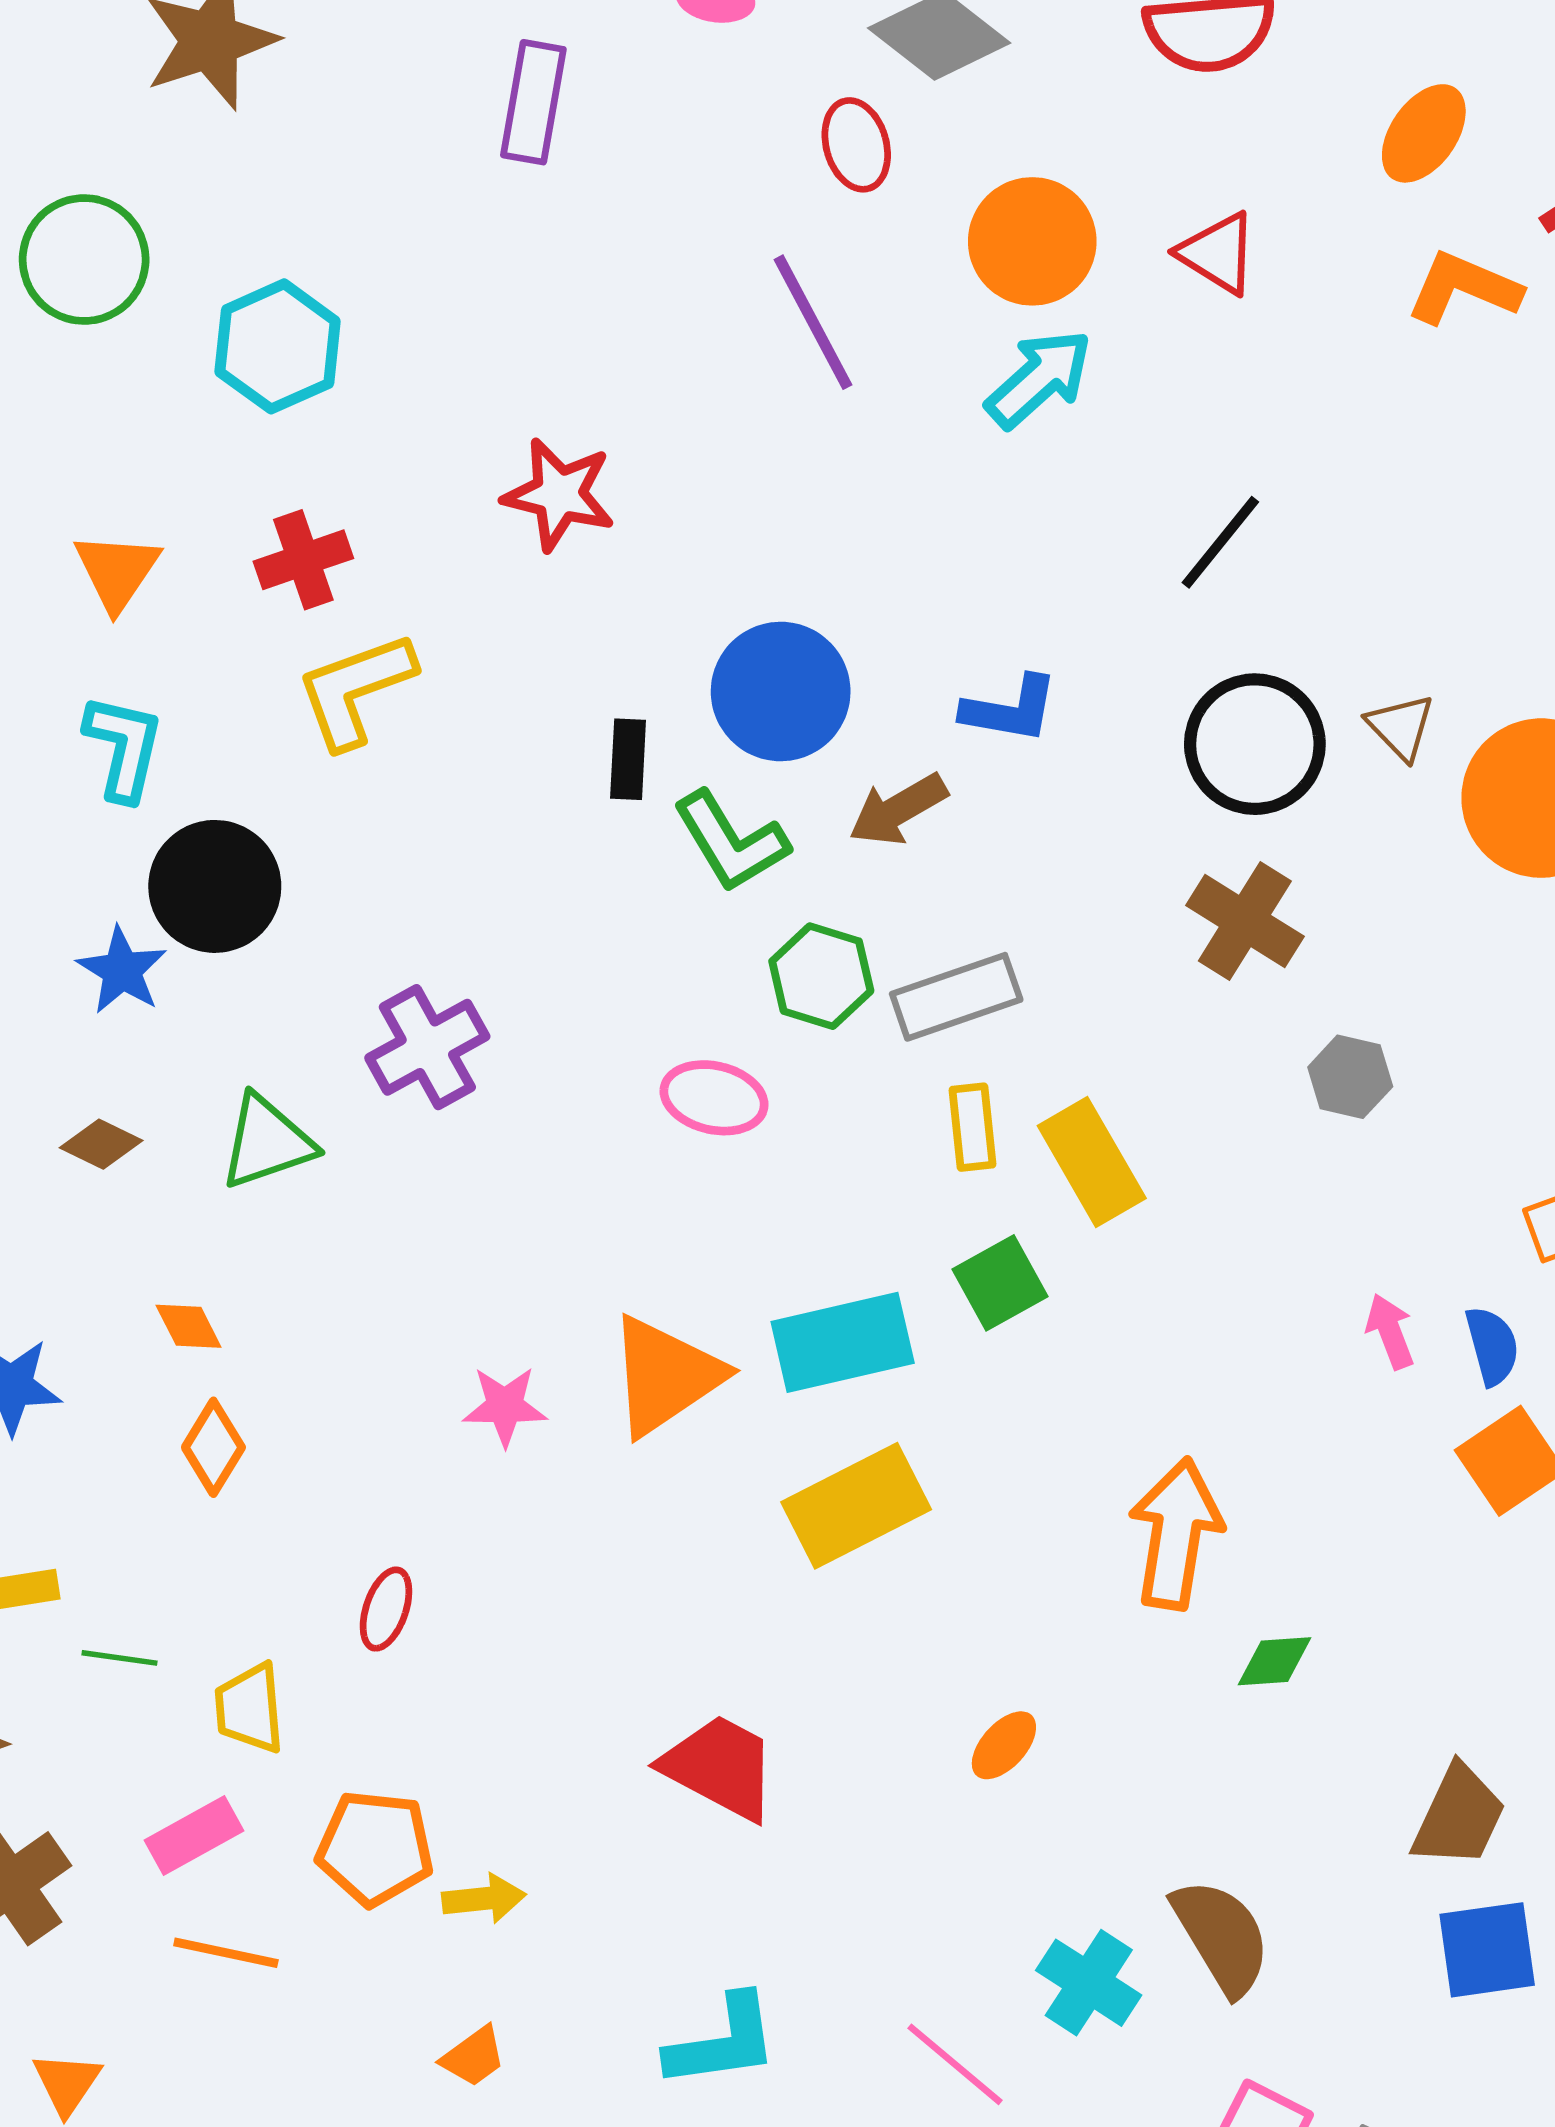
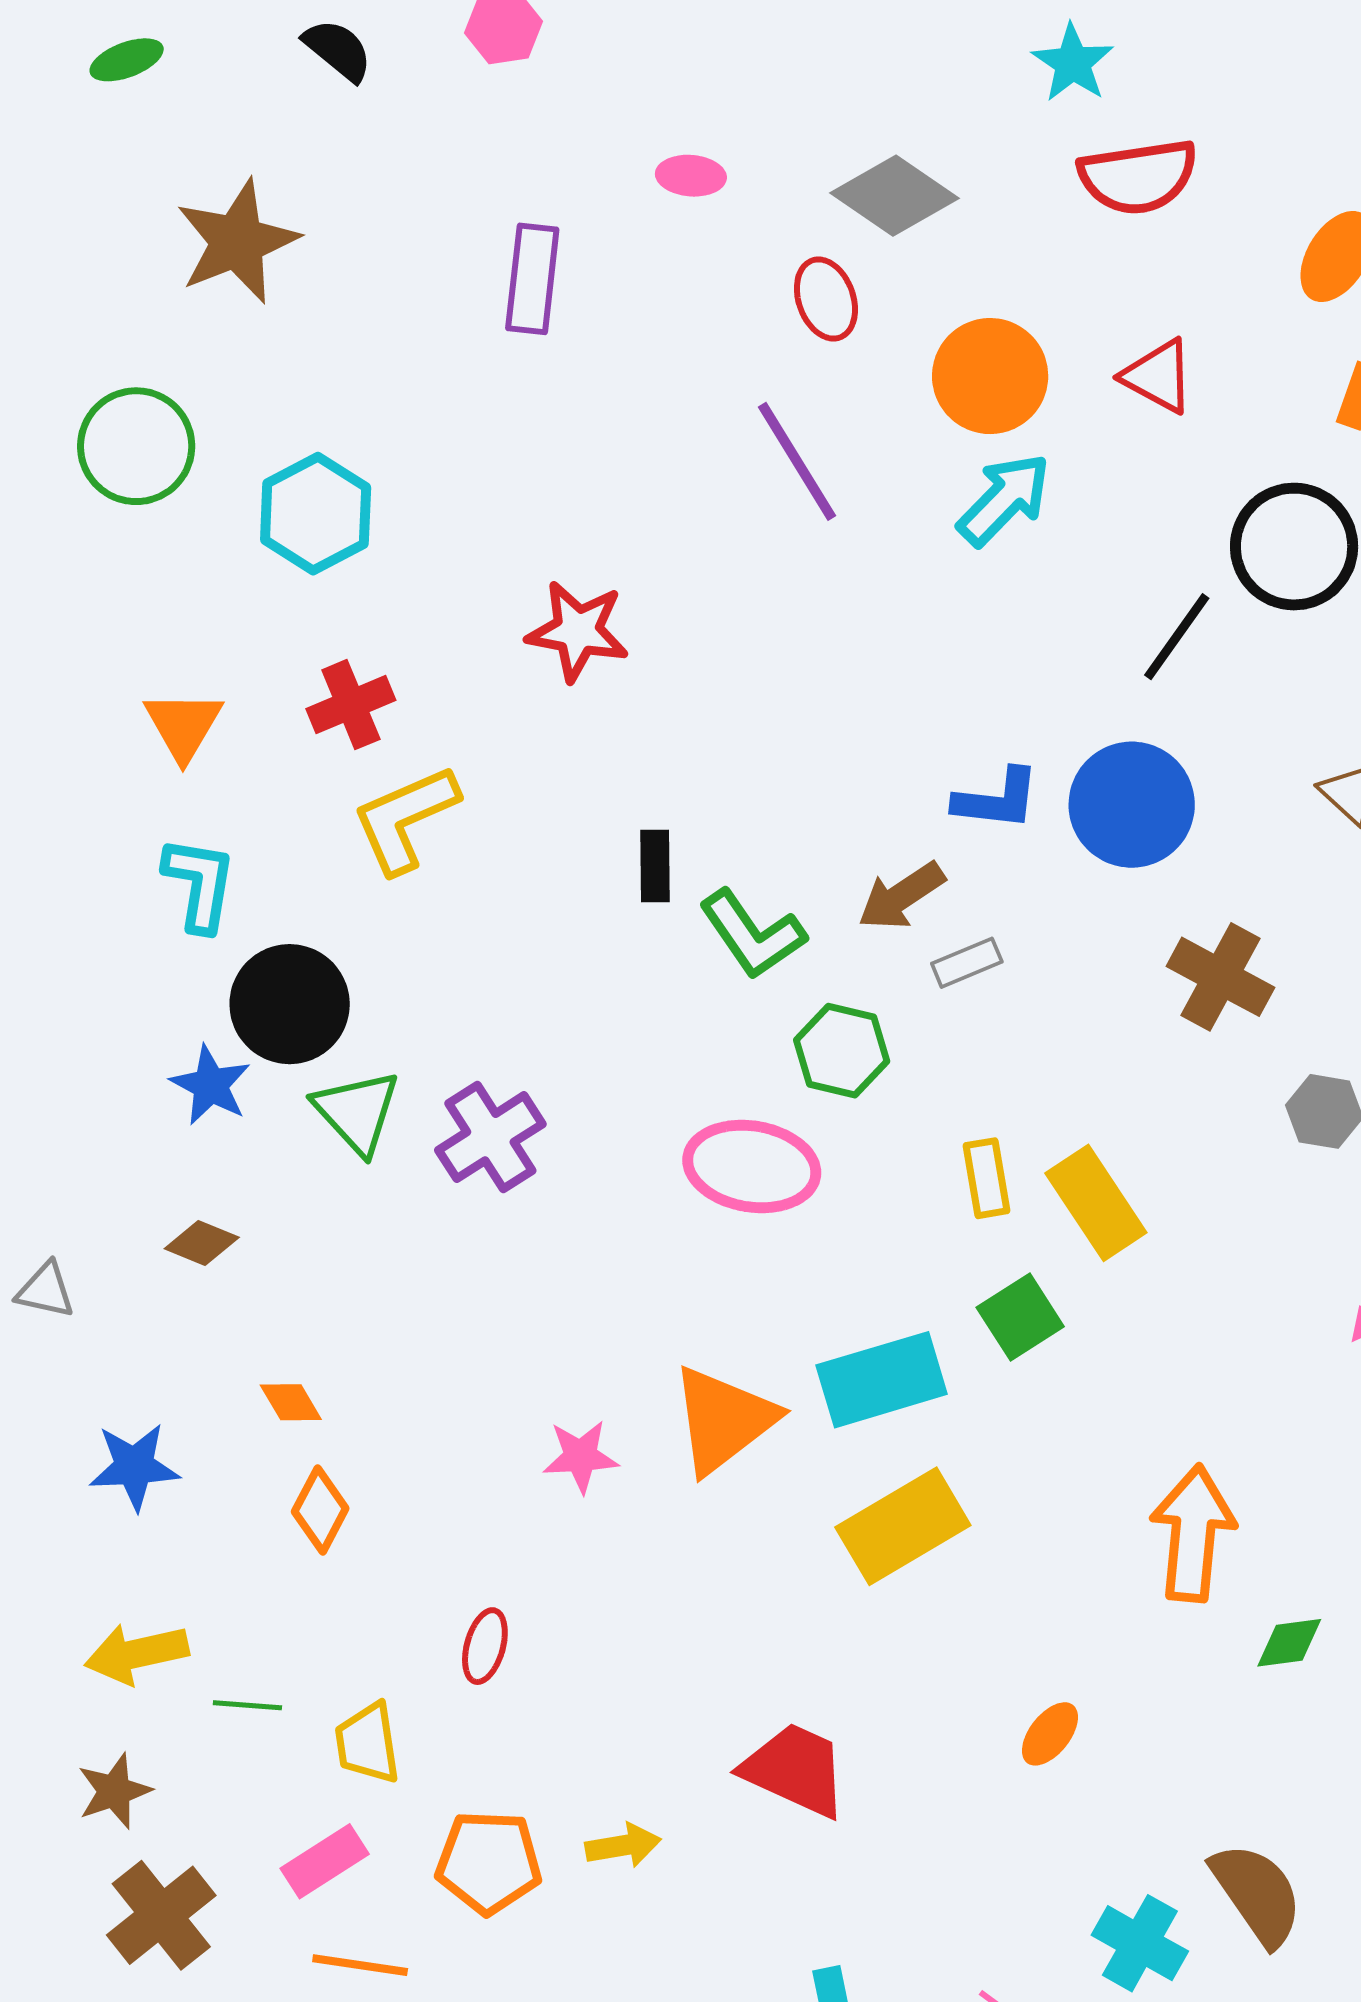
blue circle: (781, 692) -> (1132, 805), moved
black circle: (1255, 744) -> (1294, 547), moved
gray rectangle: (956, 997) -> (967, 963), moved, size x0.6
pink ellipse: (714, 1098) -> (752, 1166), size x1.4
green triangle: (267, 1142) -> (357, 1112), moved, turned -50
yellow arrow: (484, 1899) -> (623, 1846), moved

